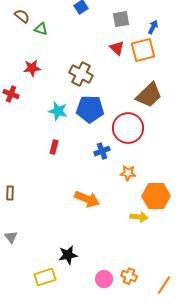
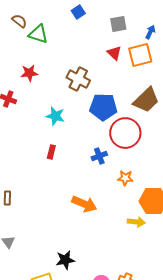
green triangle: (41, 29) -> (38, 34), size x1.5
blue pentagon: (90, 109) -> (103, 107), moved

